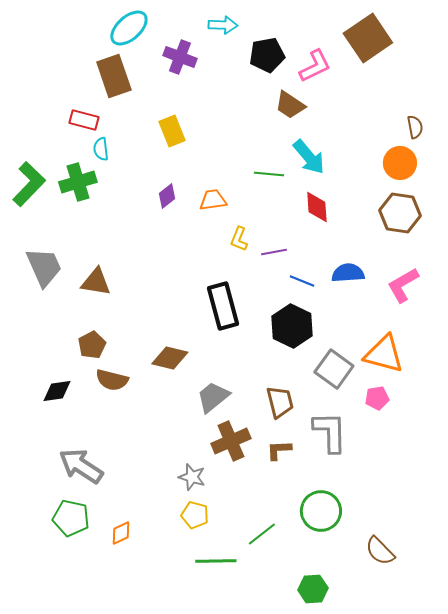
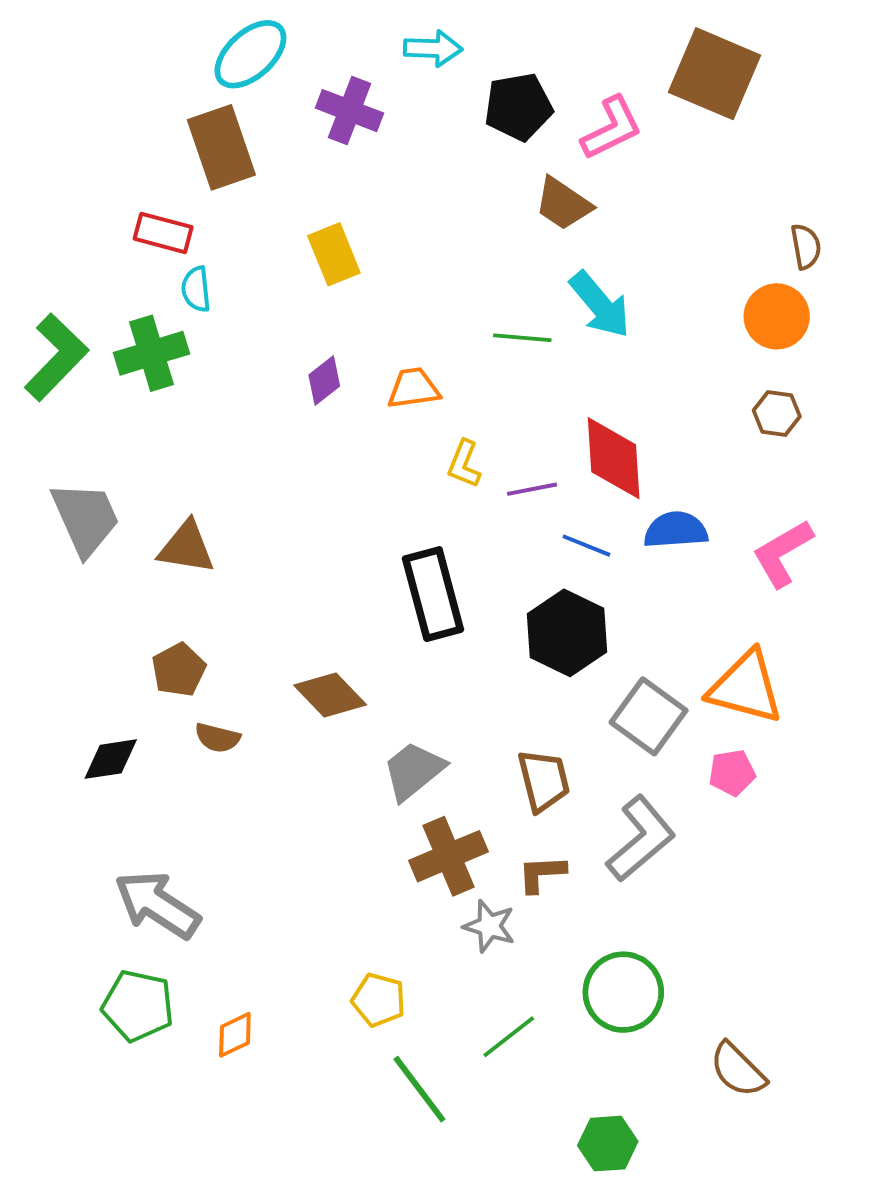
brown square: (368, 38) -> (715, 74), turned -33
red diamond: (317, 207) -> (614, 458), moved, size x1.4
brown hexagon: (400, 213) -> (777, 413), size x0.6
brown diamond: (170, 358) -> (330, 695), turned 33
brown semicircle: (112, 380) -> (217, 738), size x0.7
gray L-shape: (330, 432) -> (641, 839), turned 51
gray star: (192, 477) -> (489, 926), moved
green line: (216, 561) -> (419, 1089), turned 54

